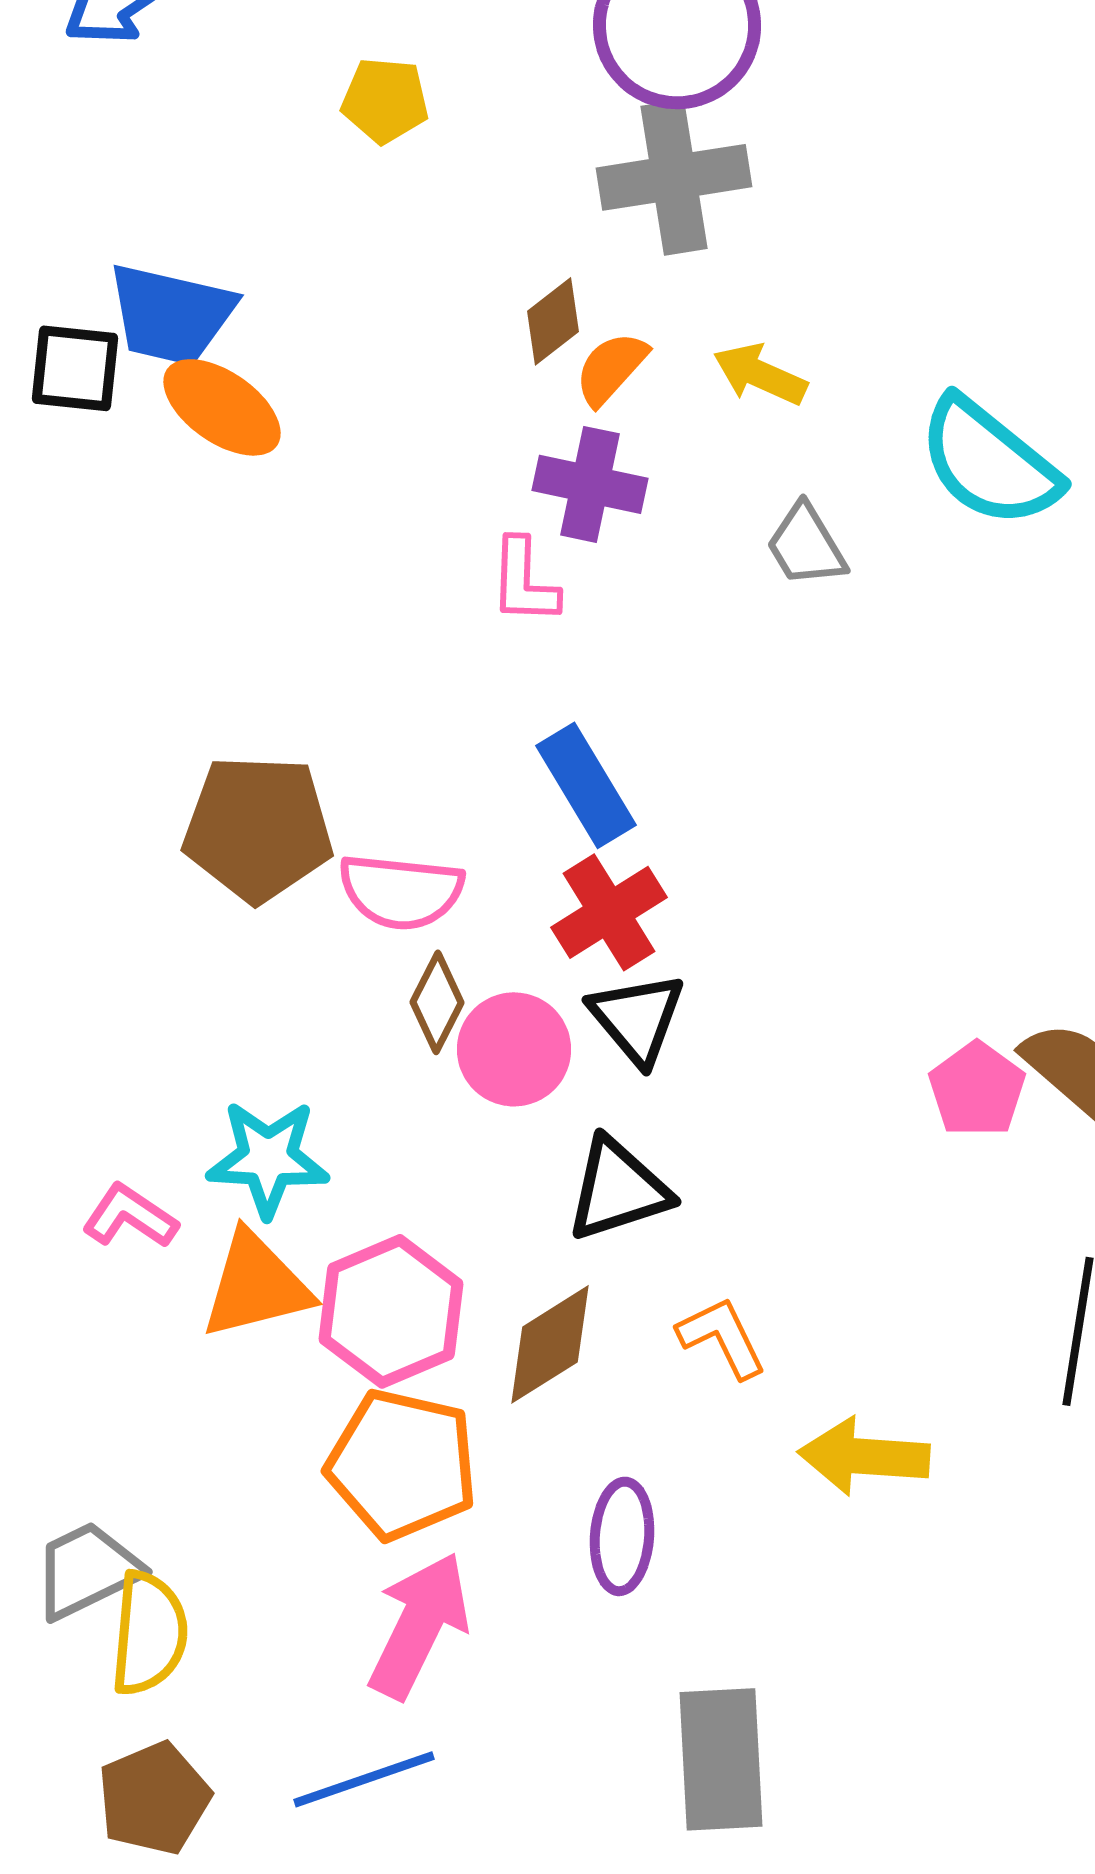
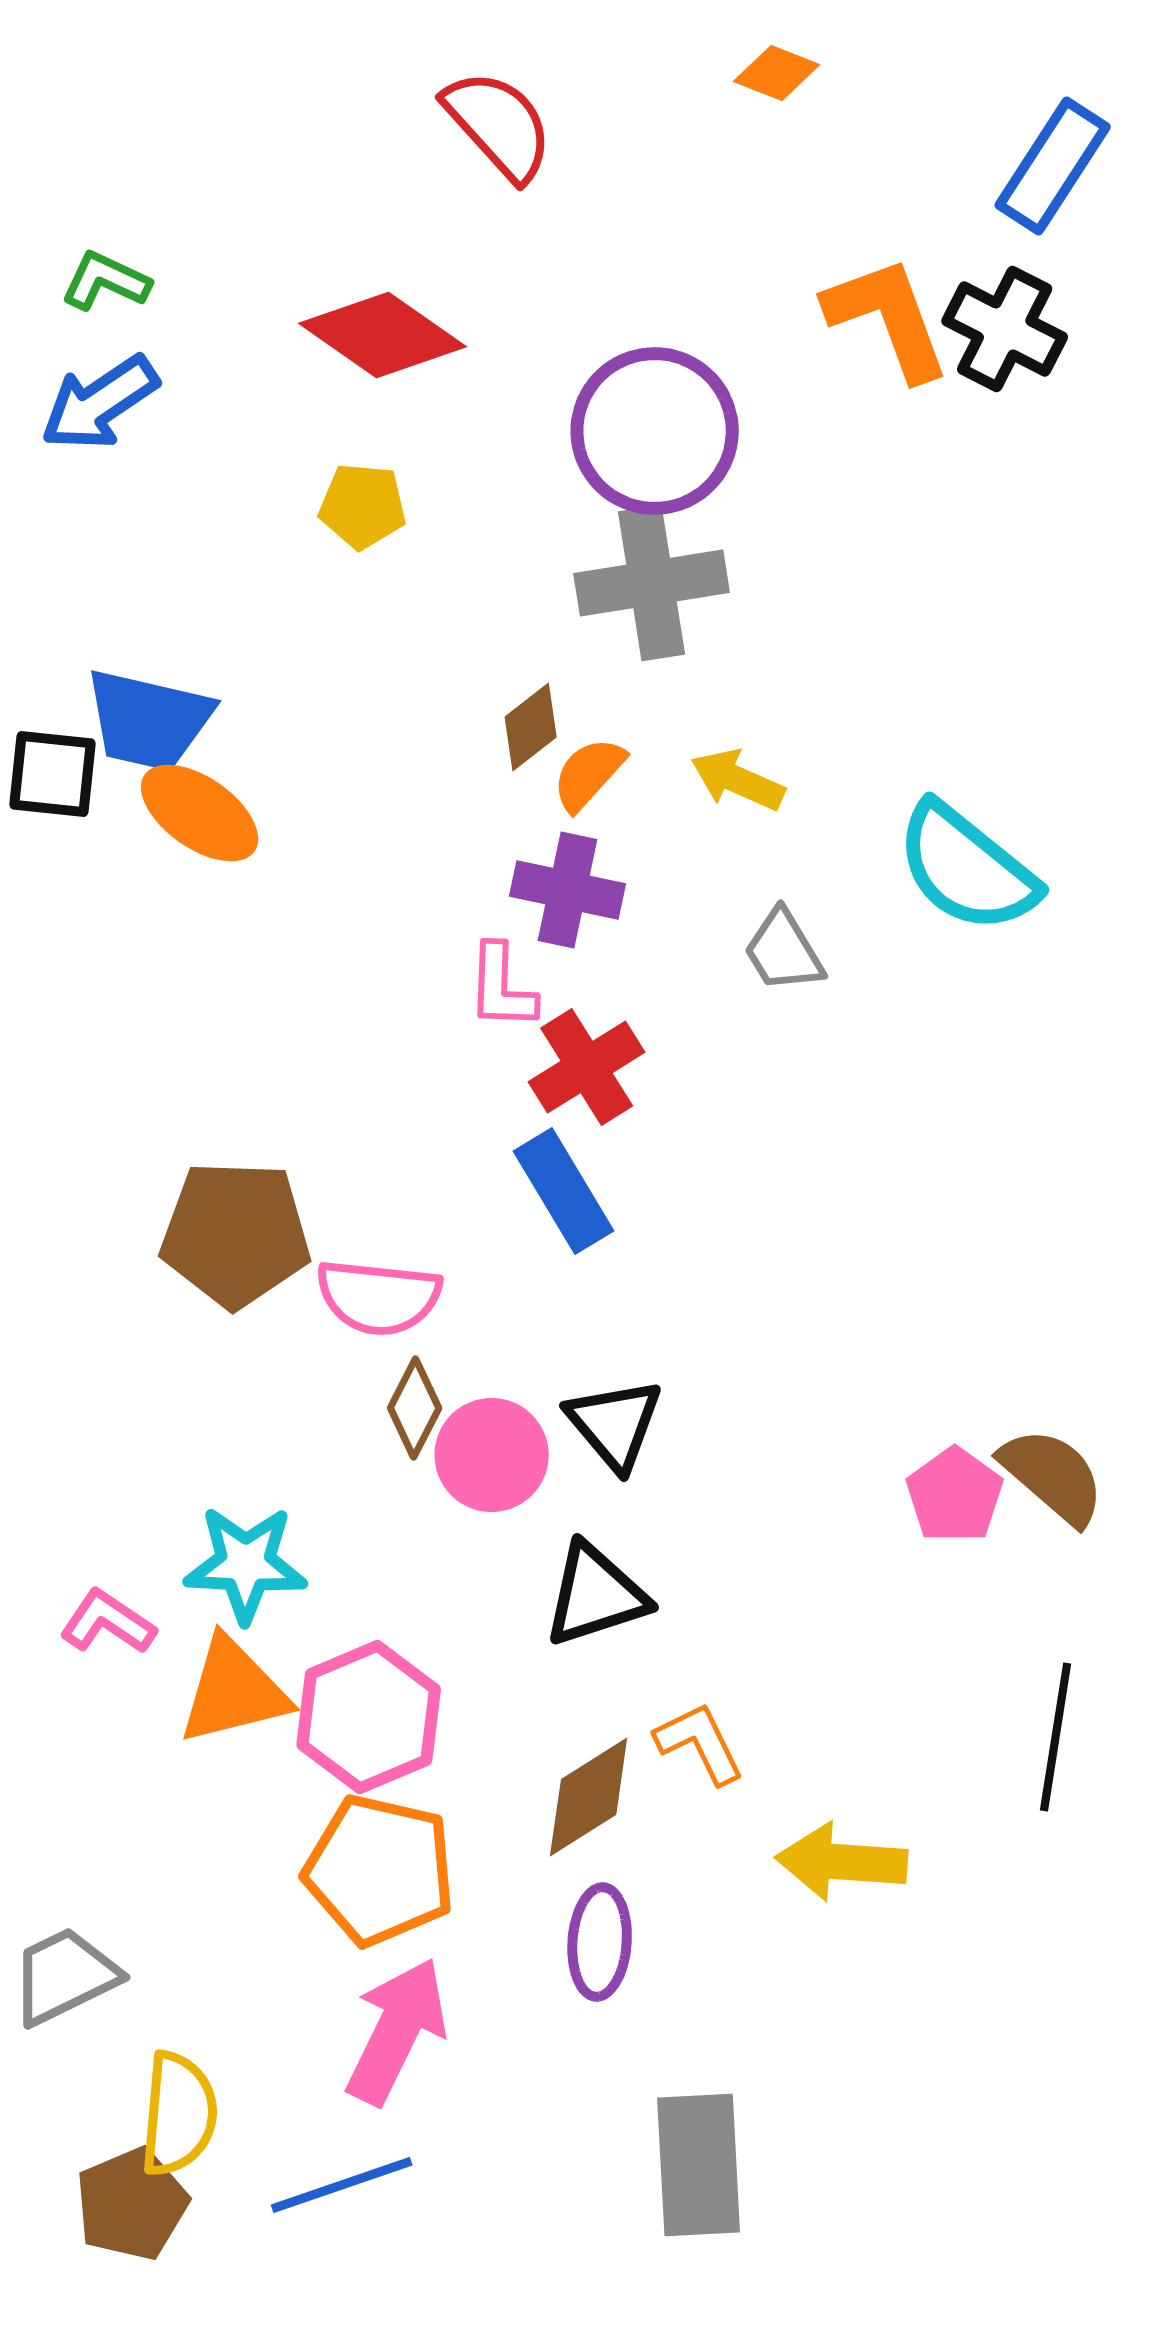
red cross: (609, 912) -> (587, 1067), moved
brown diamond: (550, 1344) -> (589, 1797), moved
yellow semicircle: (149, 1633) -> (179, 2114), moved

